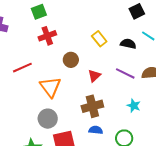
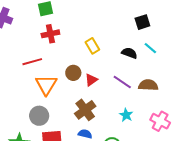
yellow rectangle: (99, 39) -> (92, 46), moved
brown circle: (71, 60) -> (73, 73), moved
red line: (22, 68) -> (32, 62), moved
brown cross: (92, 106) -> (85, 110), turned -30

